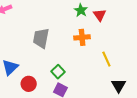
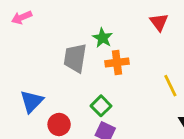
green star: (81, 10) -> (103, 38), moved
orange cross: (82, 37) -> (117, 62), moved

